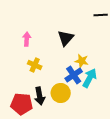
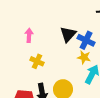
blue cross: (74, 75) -> (86, 40), moved, turned -30

